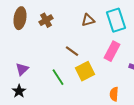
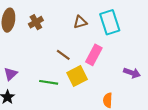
pink rectangle: (112, 51) -> (94, 55), moved
green line: (58, 77) -> (49, 82), turned -48

